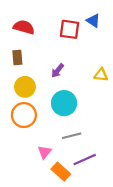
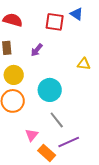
purple arrow: (58, 71) -> (37, 50), moved
gray line: (72, 136) -> (57, 120), turned 66

